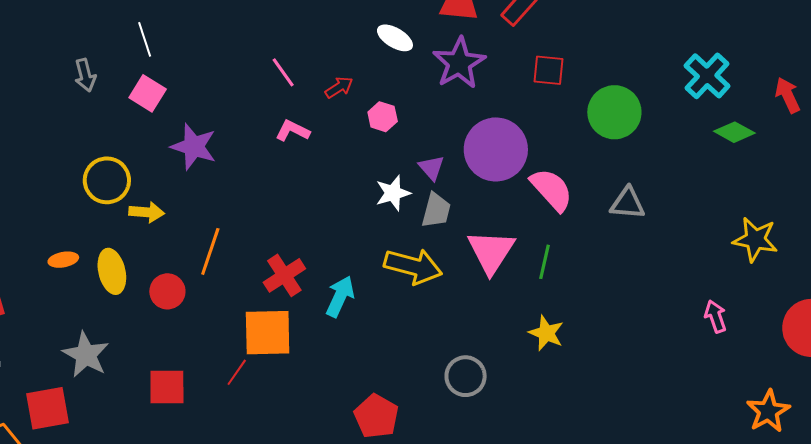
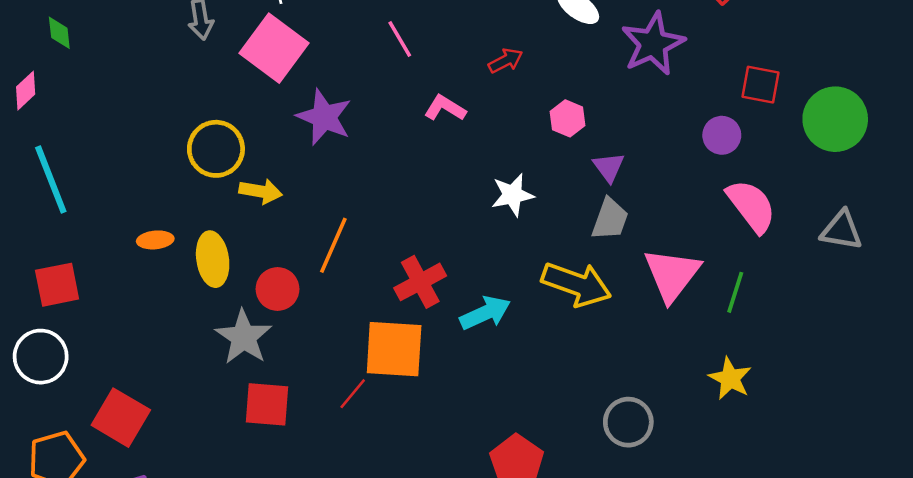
red square: (548, 70) -> (760, 85), moved
pink line: (283, 72) -> (400, 39), moved
pink square: (148, 93) -> (274, 48), size x1.5
pink hexagon: (383, 117) -> (568, 118), moved
purple circle: (496, 149) -> (722, 135), moved, size x0.5
white star: (393, 193) -> (513, 195), moved
cyan arrow: (340, 296) -> (485, 313), turned 36
gray star: (86, 355) -> (244, 337), moved
red square: (48, 408) -> (121, 418), turned 36

